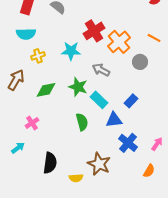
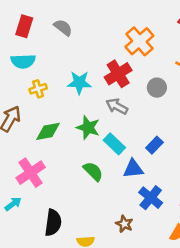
red cross: (94, 31) -> (118, 74), moved
orange cross: (119, 42) -> (139, 41), moved
gray circle: (140, 62) -> (157, 88), moved
green semicircle: (82, 122) -> (93, 171), turned -30
pink cross: (32, 123) -> (31, 173), size x1.6
brown star: (99, 164) -> (124, 224), moved, size x0.6

